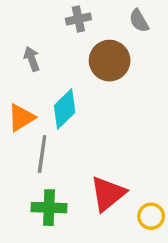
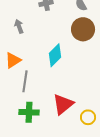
brown circle: (110, 61) -> (83, 29), moved
cyan diamond: (65, 109) -> (55, 55), moved

